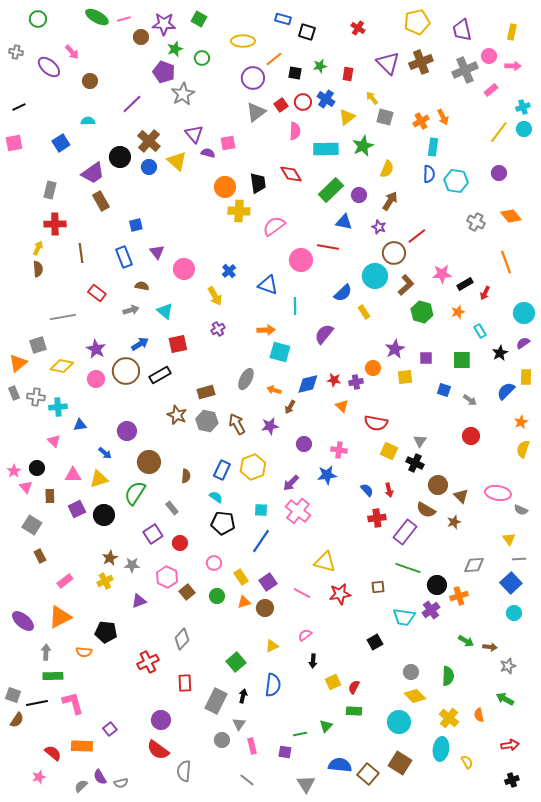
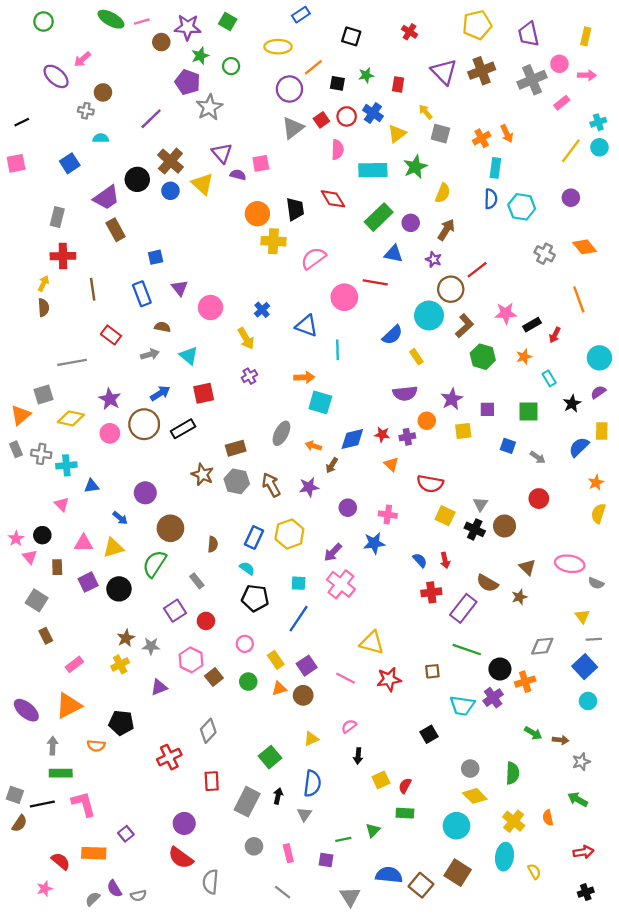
blue rectangle: (283, 19) -> (301, 15), moved, turned -49
gray cross: (16, 52) -> (86, 111), moved
pink arrow: (72, 52) -> (82, 59), turned 91
purple semicircle: (324, 334) -> (405, 393), moved, turned -135
brown circle: (438, 485) -> (505, 526), moved
gray triangle: (239, 724) -> (304, 814), moved

